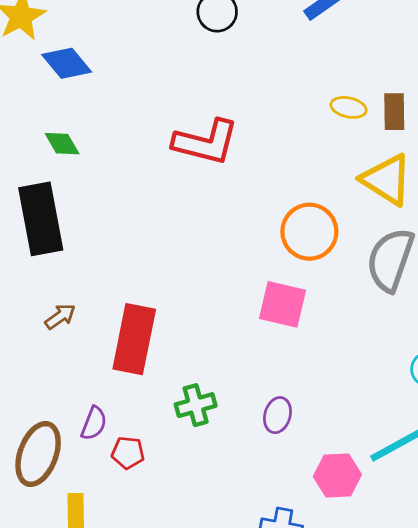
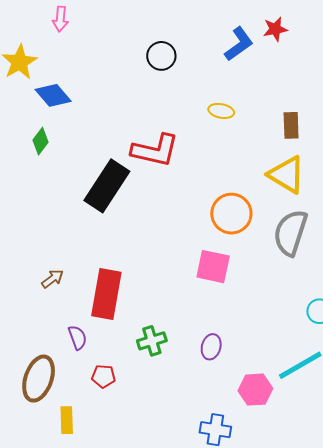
yellow ellipse: (349, 107) -> (221, 111), moved
green diamond: (62, 144) -> (41, 141), moved, turned 68
black rectangle: (41, 219) -> (107, 186), moved, turned 45
purple semicircle: (94, 423) -> (78, 338), moved, turned -40

